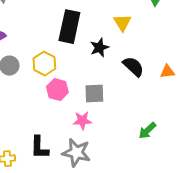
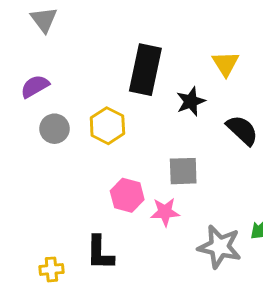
pink hexagon: (57, 90) -> (127, 195), moved
gray star: (76, 153) -> (219, 247), moved

